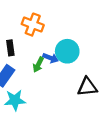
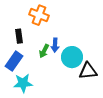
cyan circle: (67, 51) -> (72, 57), moved
blue arrow: (51, 58) -> (55, 45), turned 72

